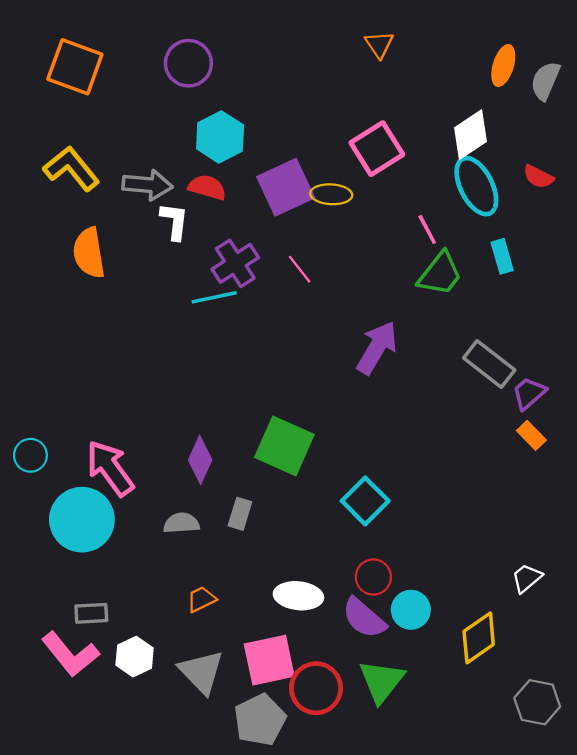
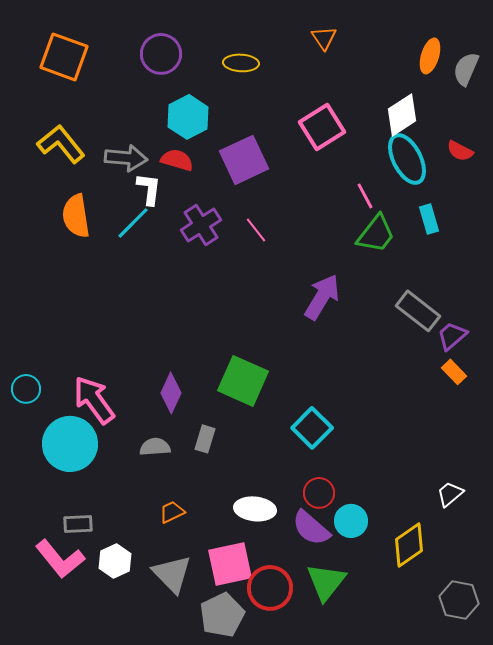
yellow ellipse: (331, 194) -> (241, 63), moved
cyan line: (214, 297) -> (133, 223), moved, turned -33

